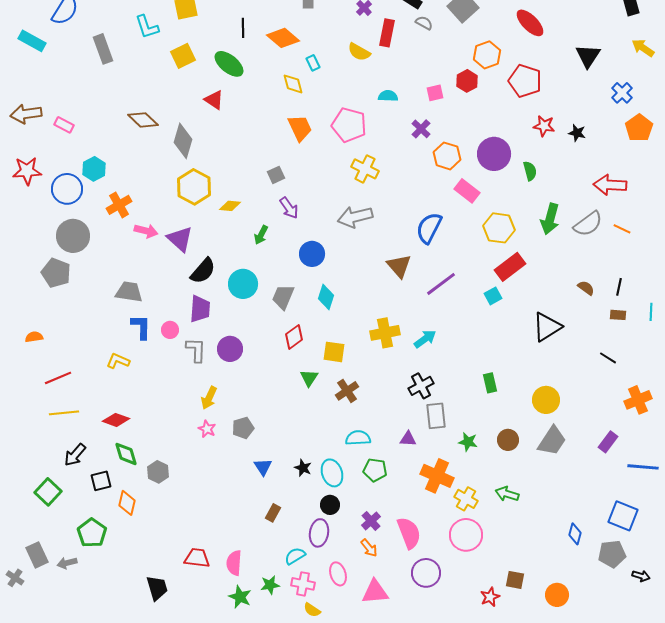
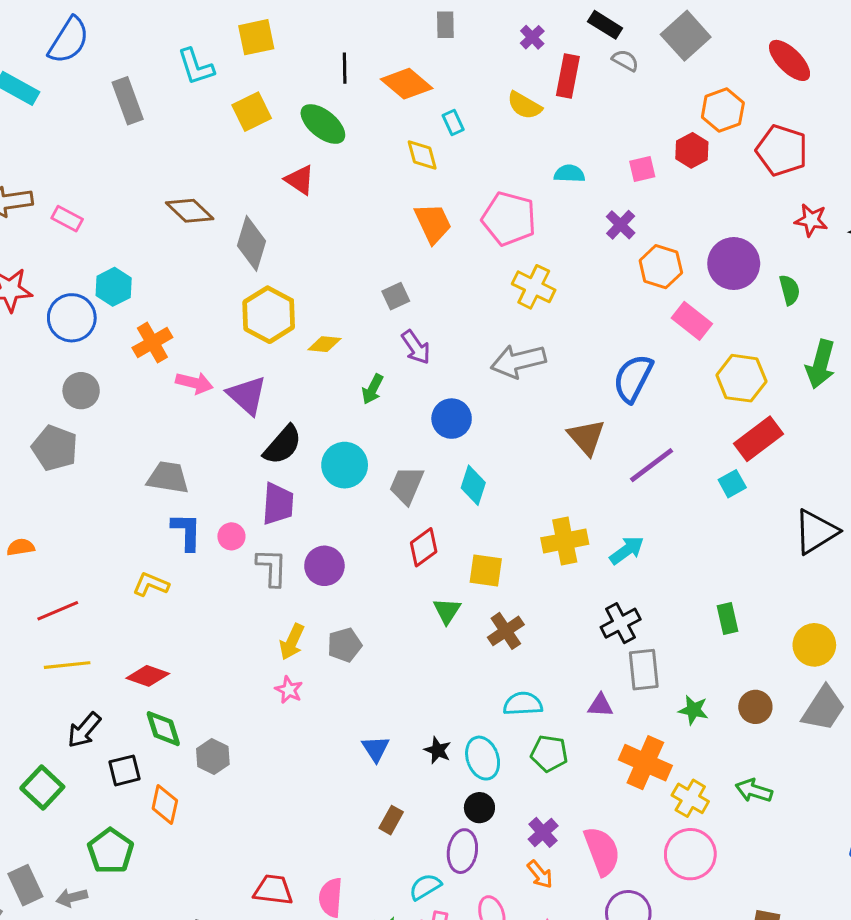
gray circle: (73, 236) -> (81, 391), size x0.7
gray pentagon: (243, 428) -> (345, 645), moved

